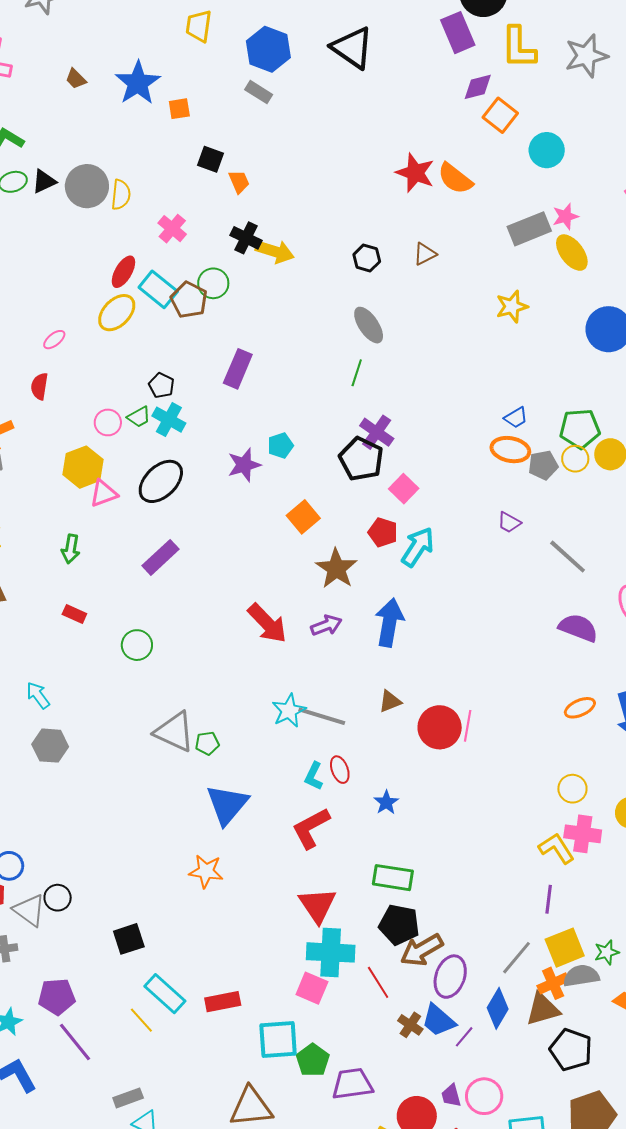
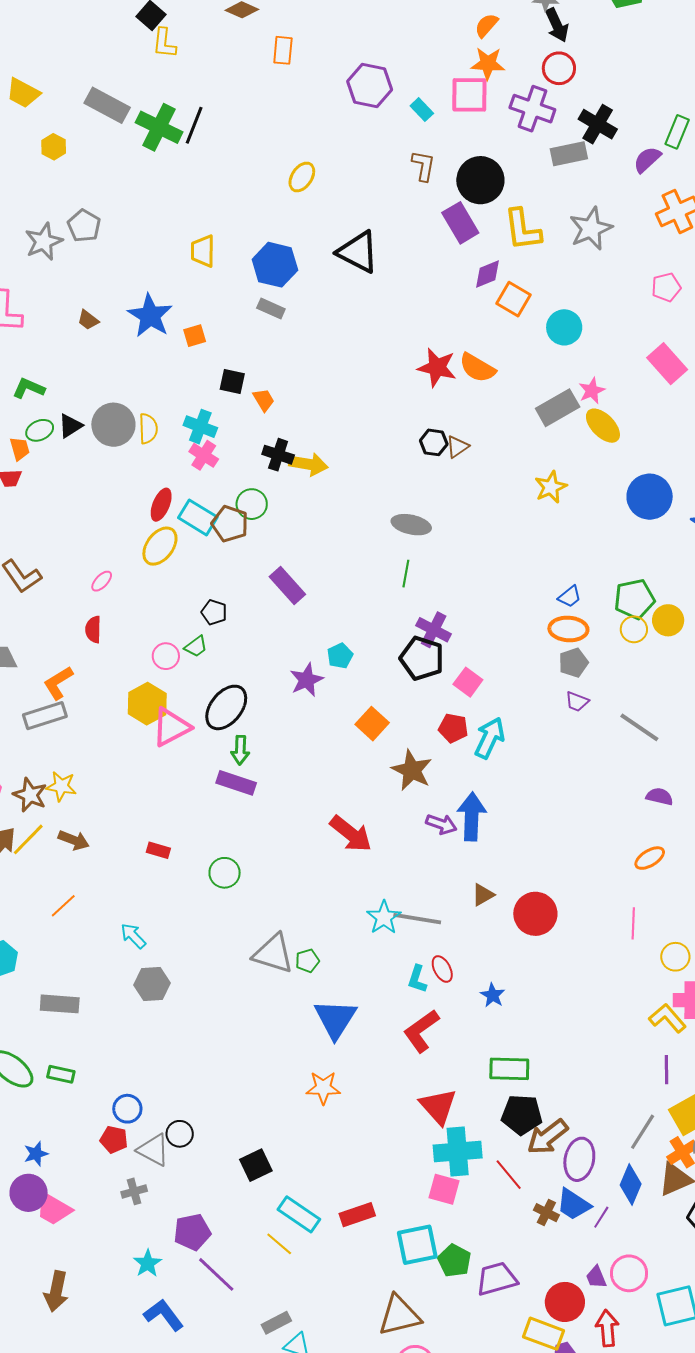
black hexagon: (367, 258) -> (434, 442), moved
gray ellipse: (369, 325) -> (411, 525), turned -36
purple rectangle: (238, 369) -> (287, 585), turned -57
cyan cross: (169, 420) -> (200, 427), moved
gray pentagon: (543, 465) -> (573, 663), moved
pink triangle: (104, 493) -> (171, 727), size x1.4
green arrow: (71, 549) -> (240, 750), moved
purple rectangle: (160, 557) -> (236, 783), turned 69
purple arrow: (326, 625) -> (441, 824), moved, turned 48
purple semicircle: (578, 628) -> (660, 796), size x0.7
orange ellipse: (580, 708) -> (650, 858), moved
pink line: (468, 726) -> (633, 923), moved

